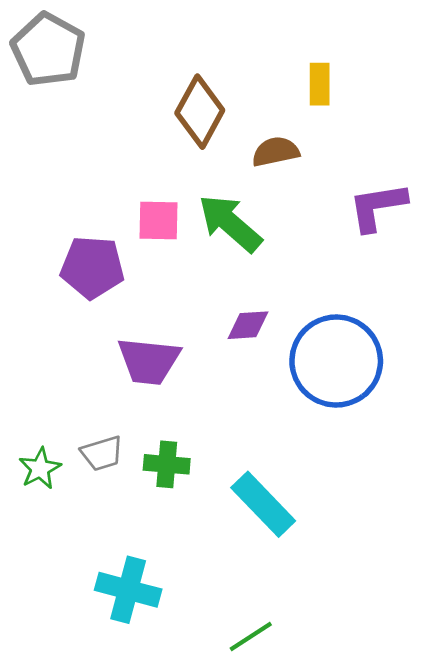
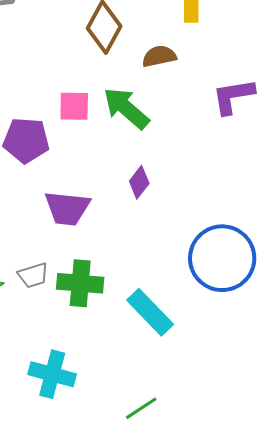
purple diamond: (248, 325) -> (139, 182), turned -48
blue circle: (336, 361) -> (222, 258), moved
green cross: (167, 464) -> (80, 283), size x1.4

